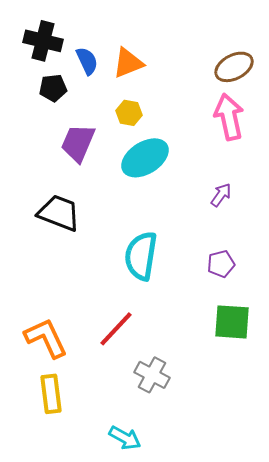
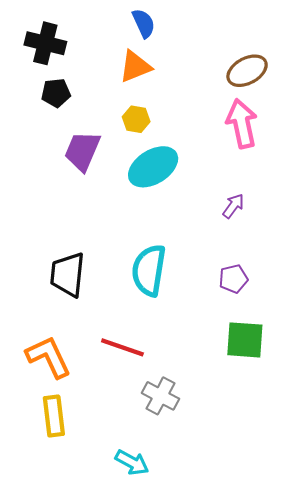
blue semicircle: (87, 61) -> (144, 23), moved
black trapezoid: (59, 213) -> (68, 275), moved, turned -105
red line: (116, 329) -> (122, 347), turned 66

